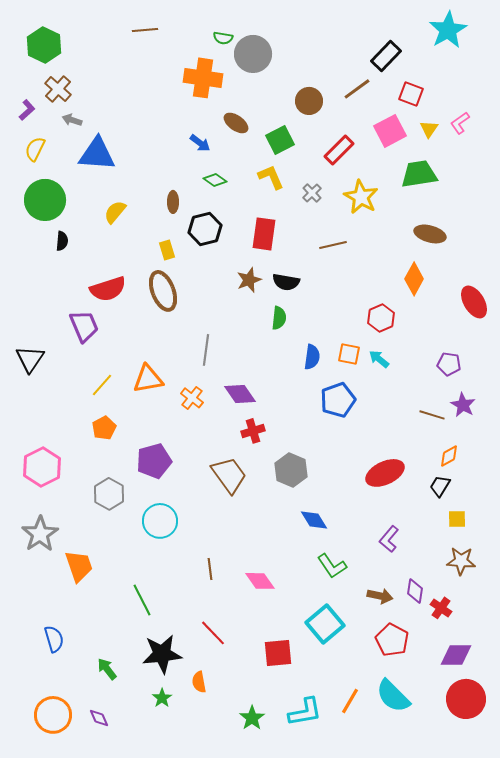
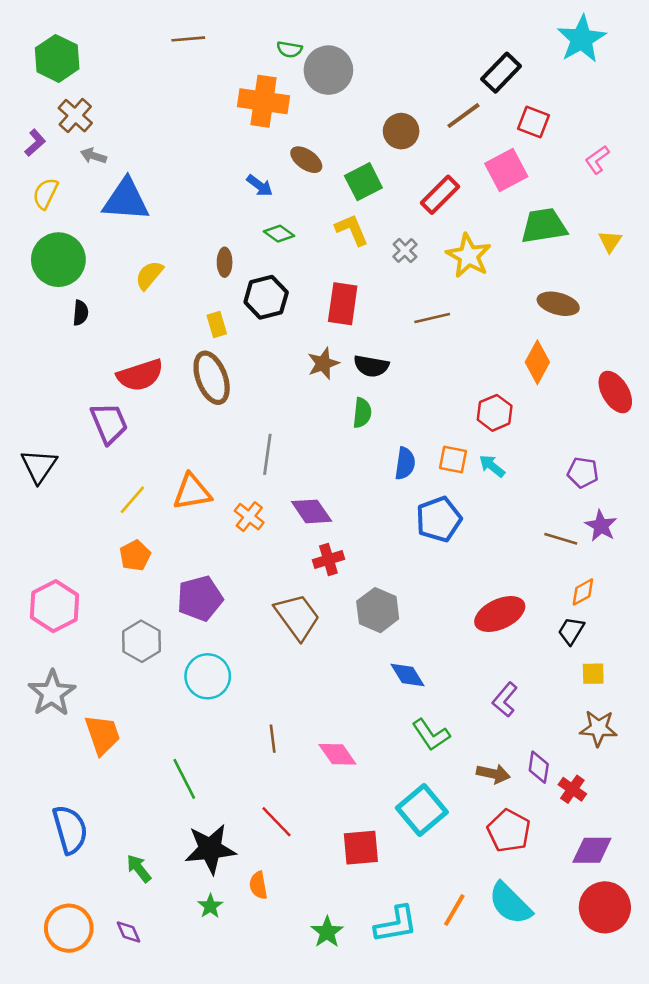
yellow triangle: (429, 129) -> (610, 241), moved
blue semicircle: (54, 639) -> (70, 829), size x1.4

